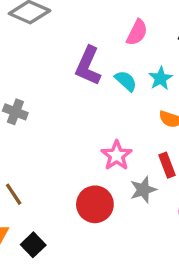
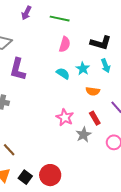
purple L-shape: (88, 66) -> (18, 69), moved
red circle: (95, 204) -> (50, 175), moved

